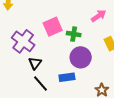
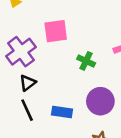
pink square: (53, 27) -> (56, 31), moved
purple circle: (81, 57) -> (100, 101), moved

